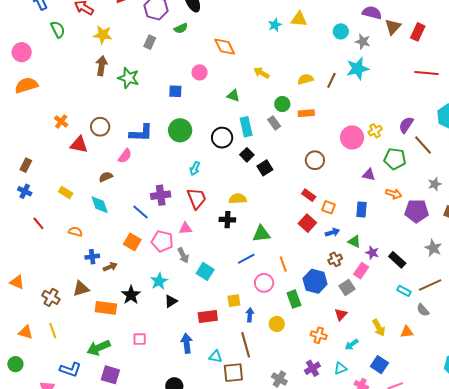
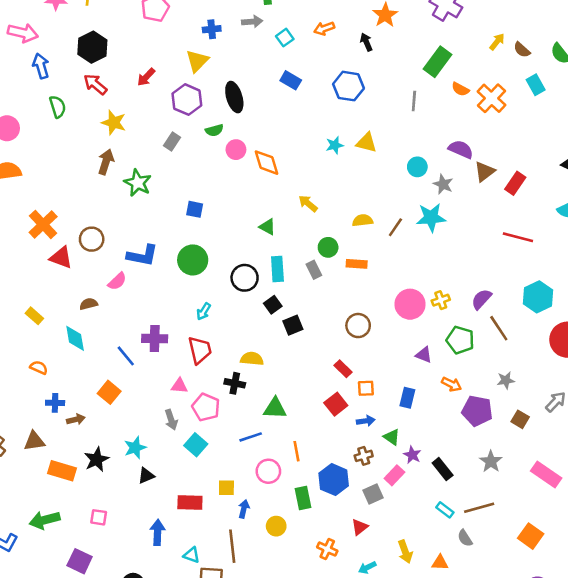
pink circle: (200, 72) -> (236, 150), moved
orange cross: (61, 121) -> (43, 224), size x1.6
orange square: (329, 207) -> (366, 388), turned -32
pink pentagon: (162, 241) -> (206, 407), moved
purple square: (110, 375) -> (80, 561), moved

